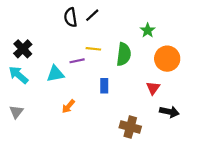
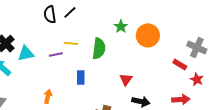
orange circle: (167, 59) -> (148, 35), moved
cyan triangle: (55, 74) -> (26, 53), moved
orange arrow: (68, 106) -> (48, 96), turned 152

